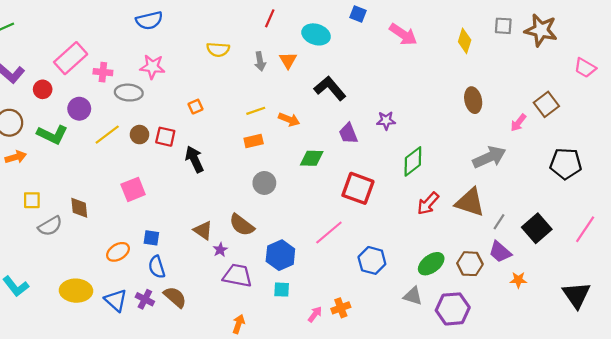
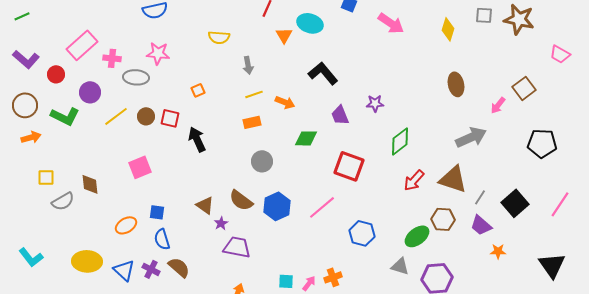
orange triangle: (288, 60) -> (284, 35), moved
gray arrow: (260, 61) -> (248, 65), moved
blue hexagon: (280, 255) -> (277, 206), moved
brown hexagon: (470, 264) -> (443, 219), moved
cyan square: (282, 290) -> (286, 281), moved

